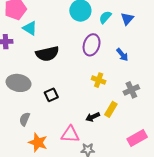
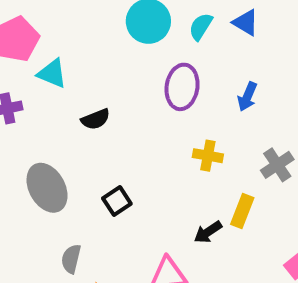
blue triangle: (127, 19) -> (246, 23), turned -32
black semicircle: (47, 54) -> (96, 119), size x0.6
blue arrow: (122, 55) -> (247, 97), turned 72
gray ellipse: (19, 83) -> (47, 188), turned 60

